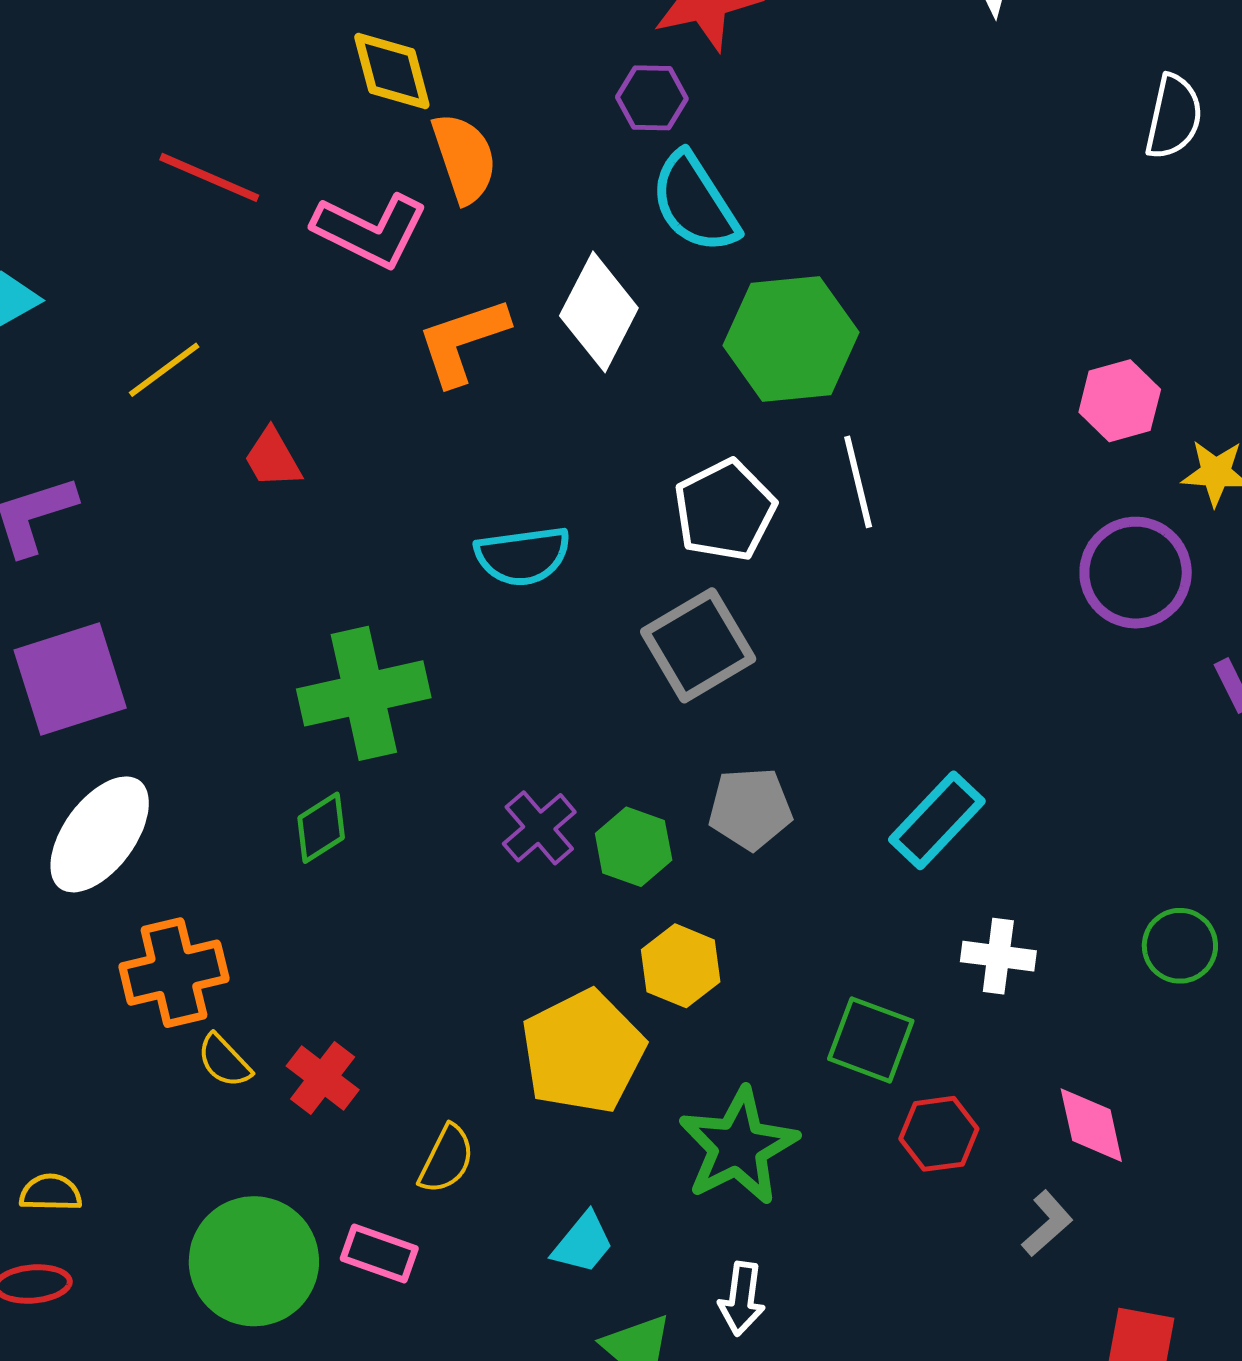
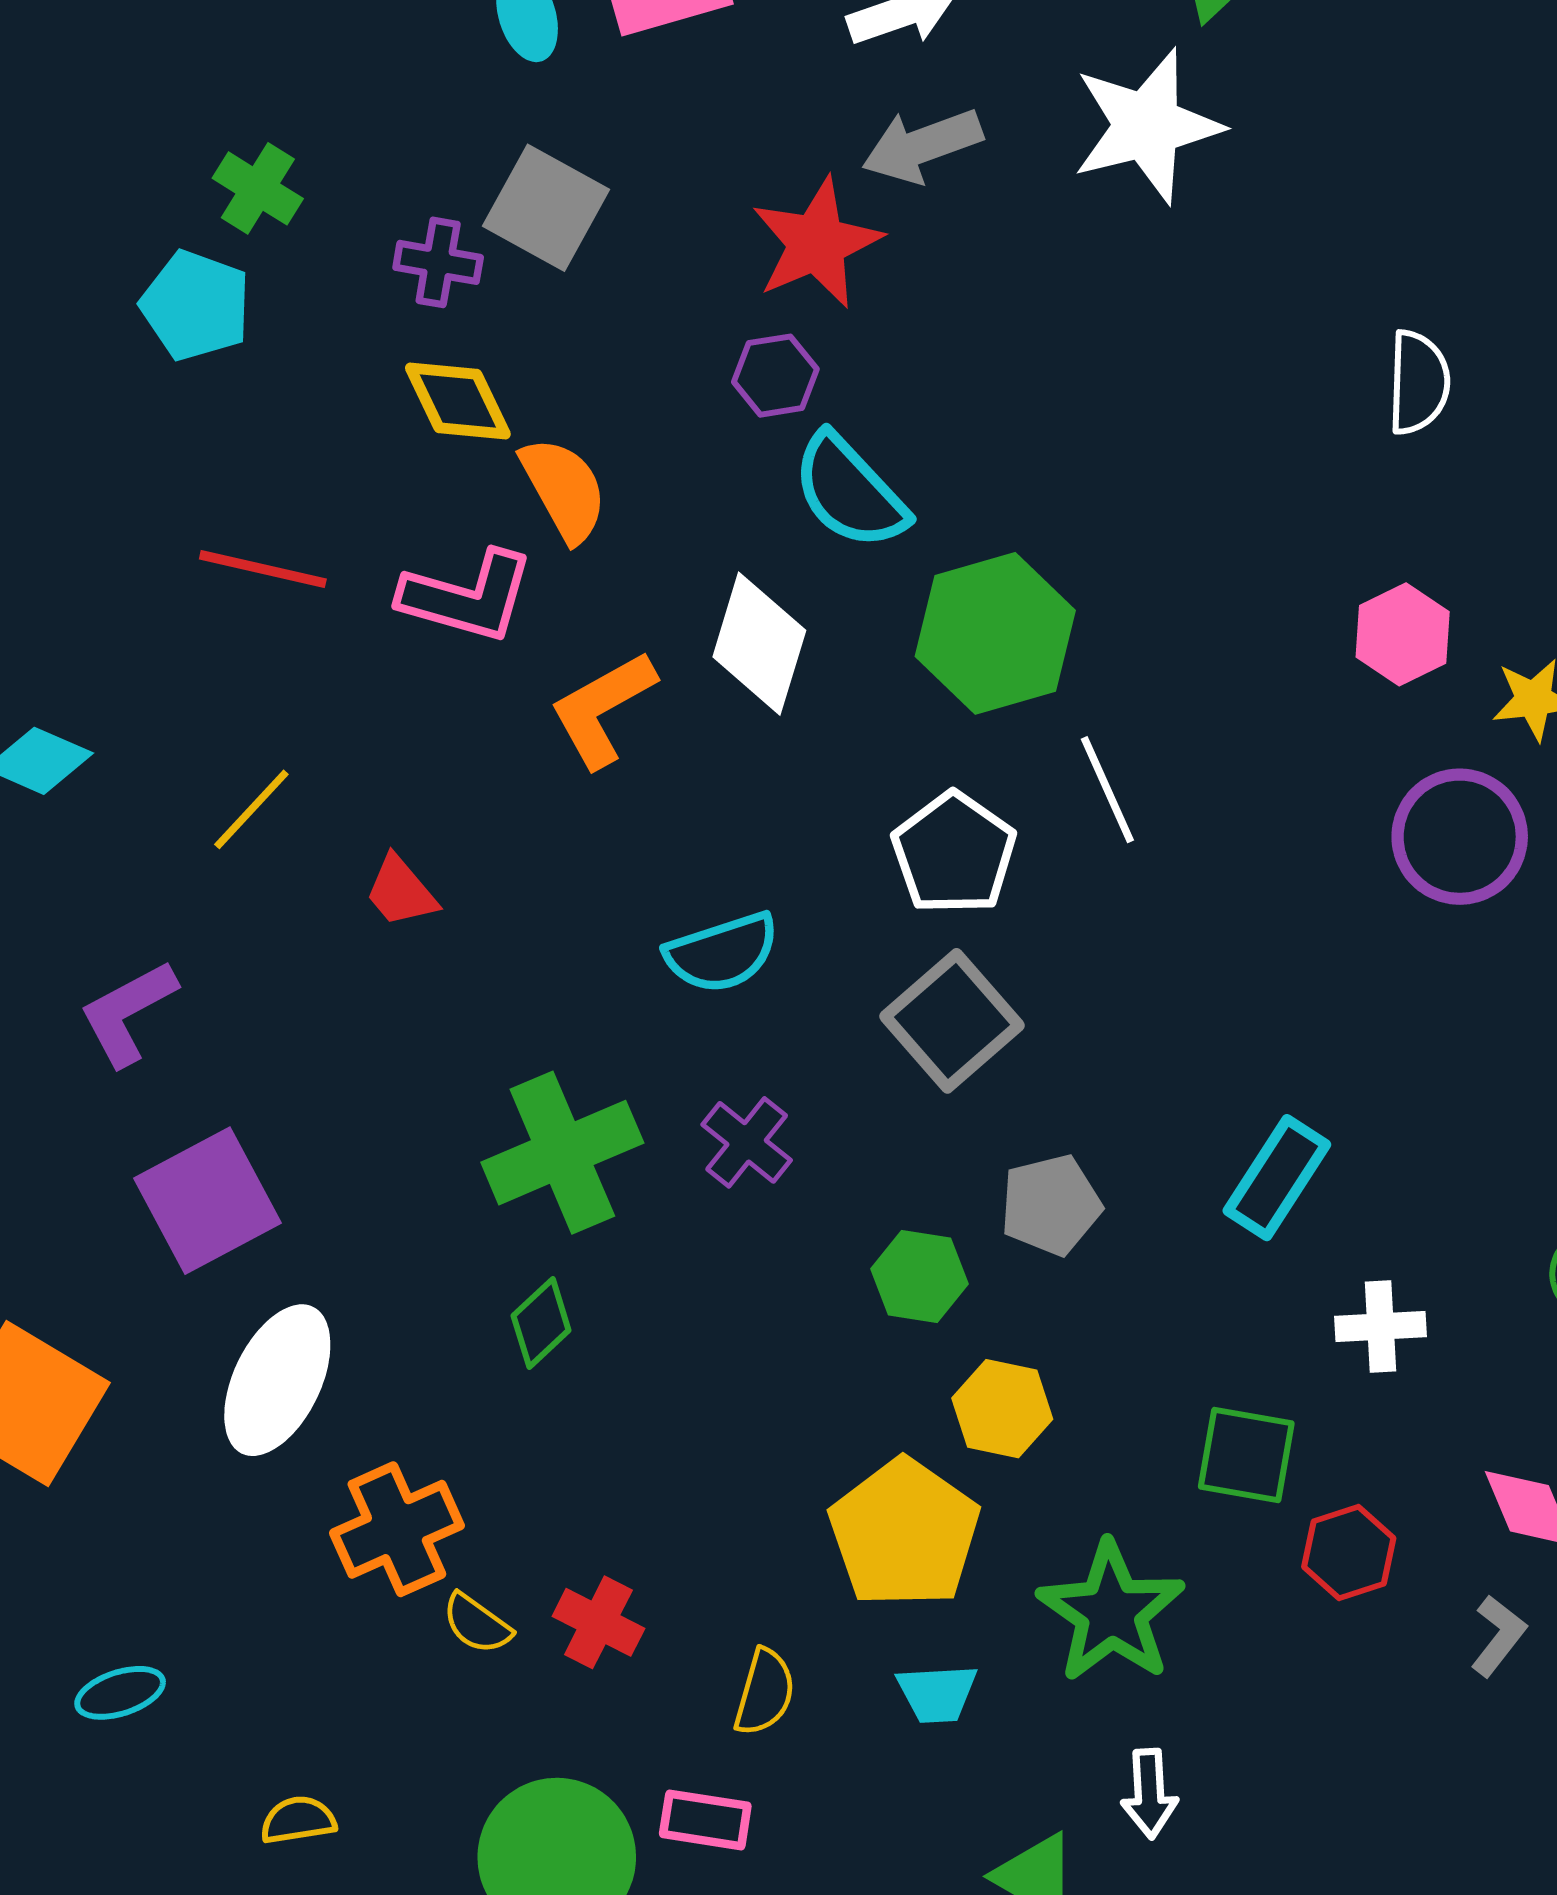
white semicircle: (1174, 117) -> (1418, 382), moved
purple cross: (539, 828) -> (747, 1142), moved
cyan trapezoid: (583, 1243) -> (937, 1693), moved, turned 58

